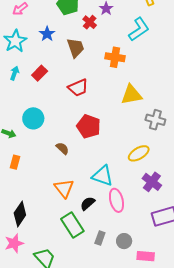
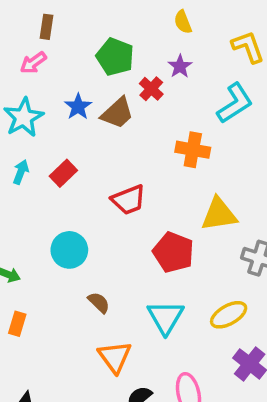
brown trapezoid: (76, 48) -> (117, 113), moved, turned 65
cyan circle: (33, 118) -> (69, 250), moved
red pentagon: (89, 126) -> (173, 252), moved
cyan triangle: (103, 176) -> (166, 317), moved, turned 40
orange triangle: (64, 188) -> (115, 357), moved

